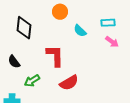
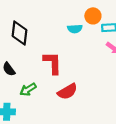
orange circle: (60, 12) -> (93, 16), moved
cyan semicircle: (80, 31) -> (75, 29), moved, turned -48

